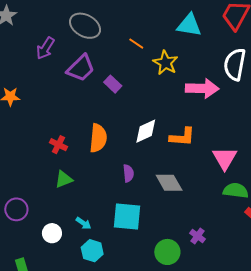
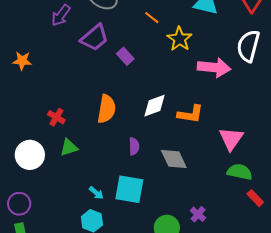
red cross: (58, 145) -> (56, 117), moved
purple circle: (16, 209) -> (19, 204), moved
cyan arrow: (83, 223) -> (96, 193), moved
white circle: (52, 233) -> (30, 155), moved, size x1.5

